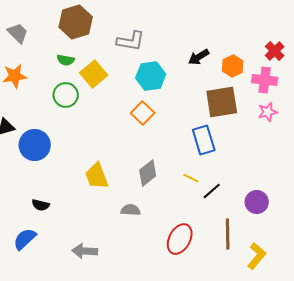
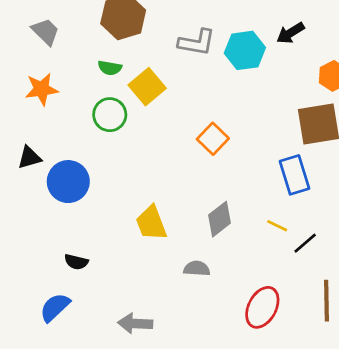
black arrow: (199, 57) -> (290, 33), moved
cyan hexagon: (151, 76) -> (245, 50), moved

